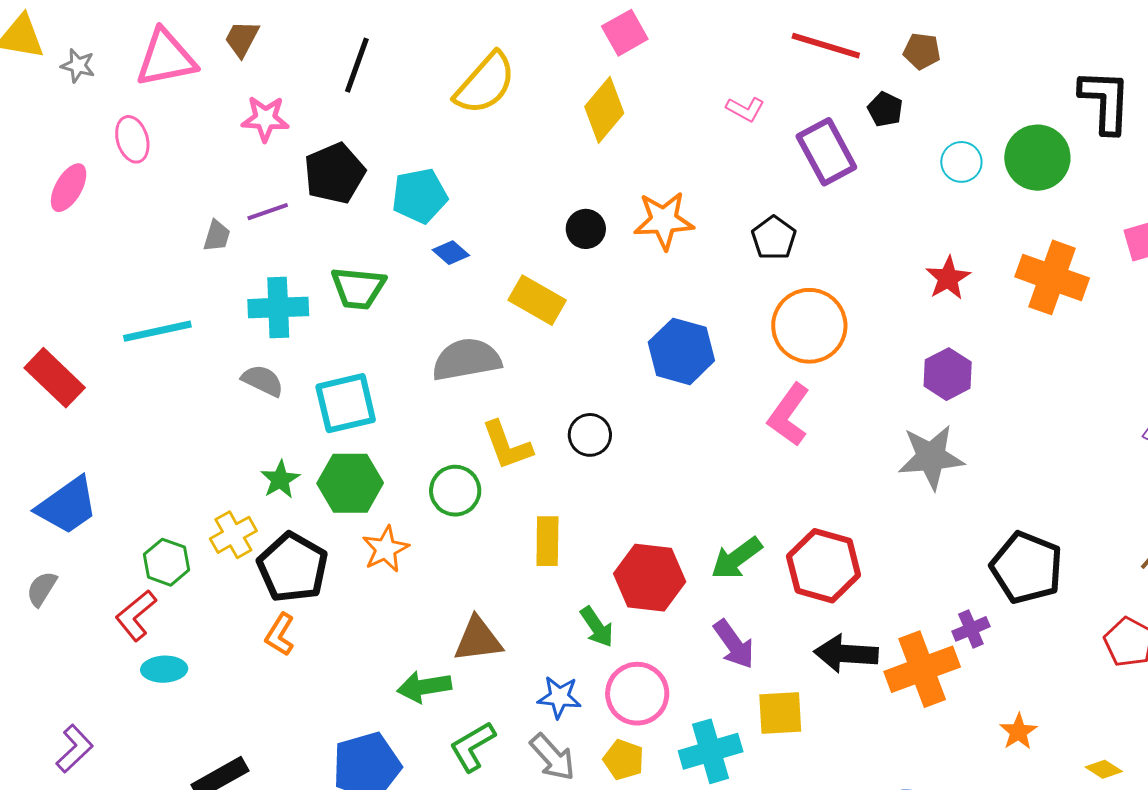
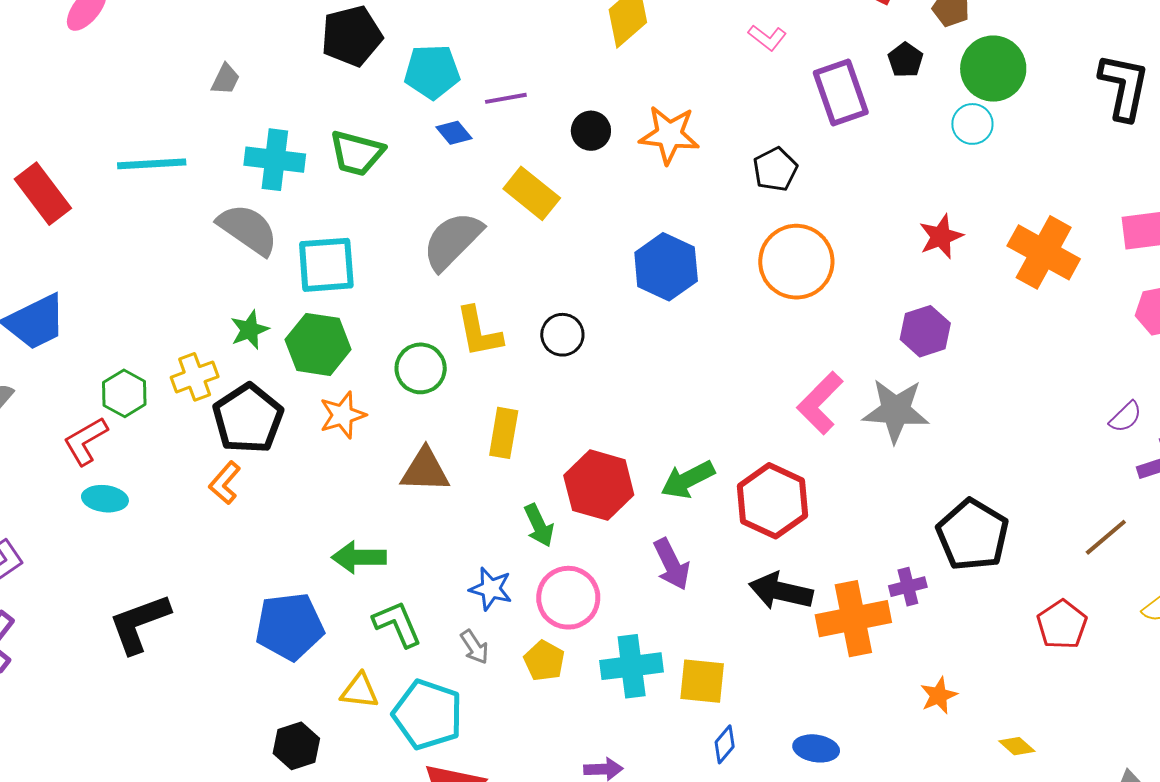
green circle: (1037, 158) -> (993, 69), moved
purple line: (268, 212) -> (506, 98), moved
gray semicircle: (466, 360) -> (452, 241), turned -44
gray semicircle: (263, 381) -> (248, 229), size x1.5
pink L-shape: (789, 415) -> (820, 403), moved
brown triangle: (478, 640) -> (425, 470), moved
yellow square: (780, 713) -> (702, 681), moved
green L-shape: (473, 747) -> (397, 624), turned 88
gray arrow: (553, 757) -> (475, 647), size x0.7

